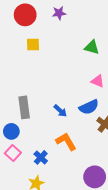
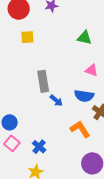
gray rectangle: (24, 107) -> (43, 81), moved
blue semicircle: (89, 107) -> (84, 96), turned 36
orange L-shape: (66, 141) -> (80, 129), moved

